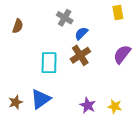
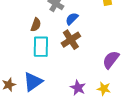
brown semicircle: (18, 26) -> (36, 25), moved
purple semicircle: (122, 54) -> (111, 60), moved

